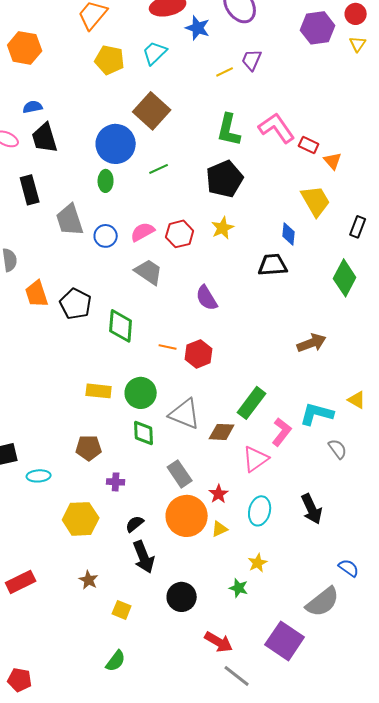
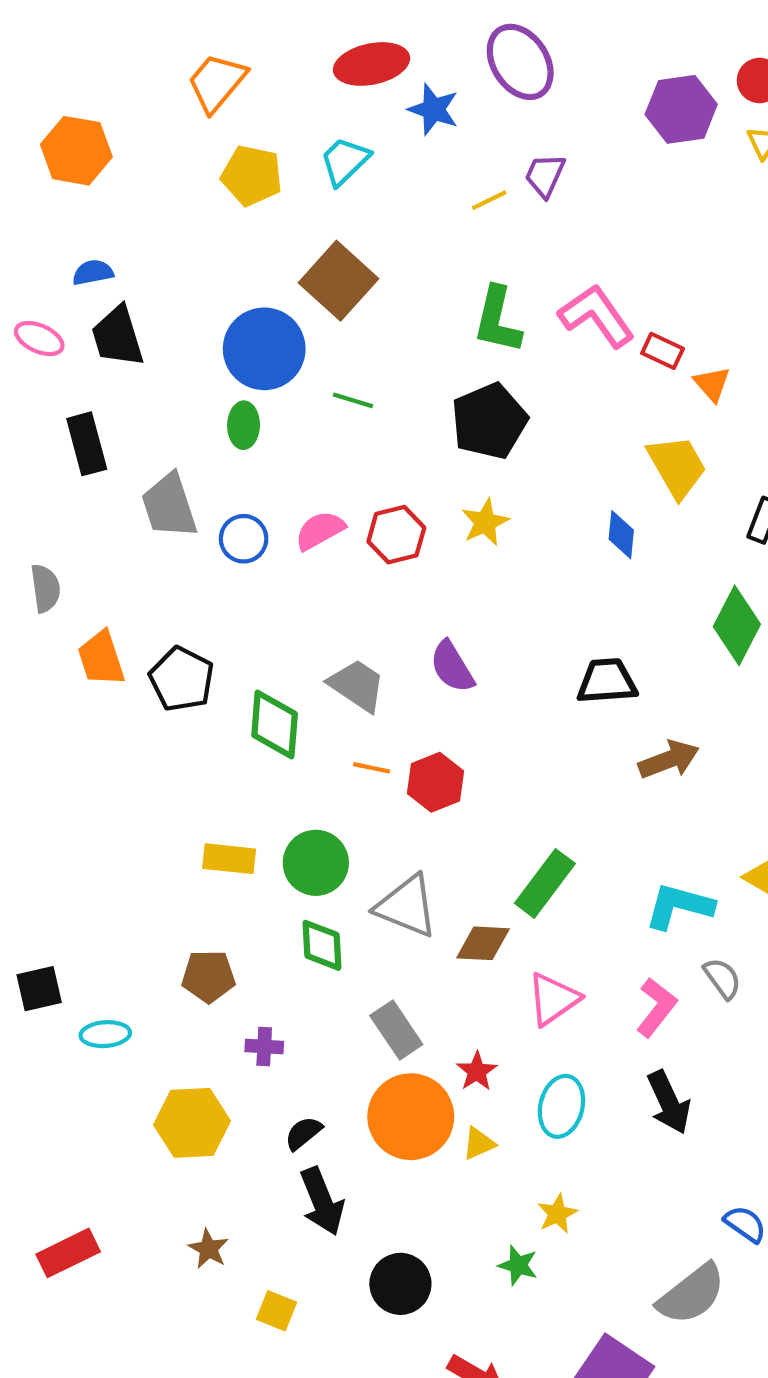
green line: (159, 169) -> (353, 400), turned 42
black trapezoid: (273, 265) -> (607, 681), moved
gray trapezoid: (149, 272) -> (357, 685), moved
pink L-shape: (282, 432) -> (656, 1007), moved

